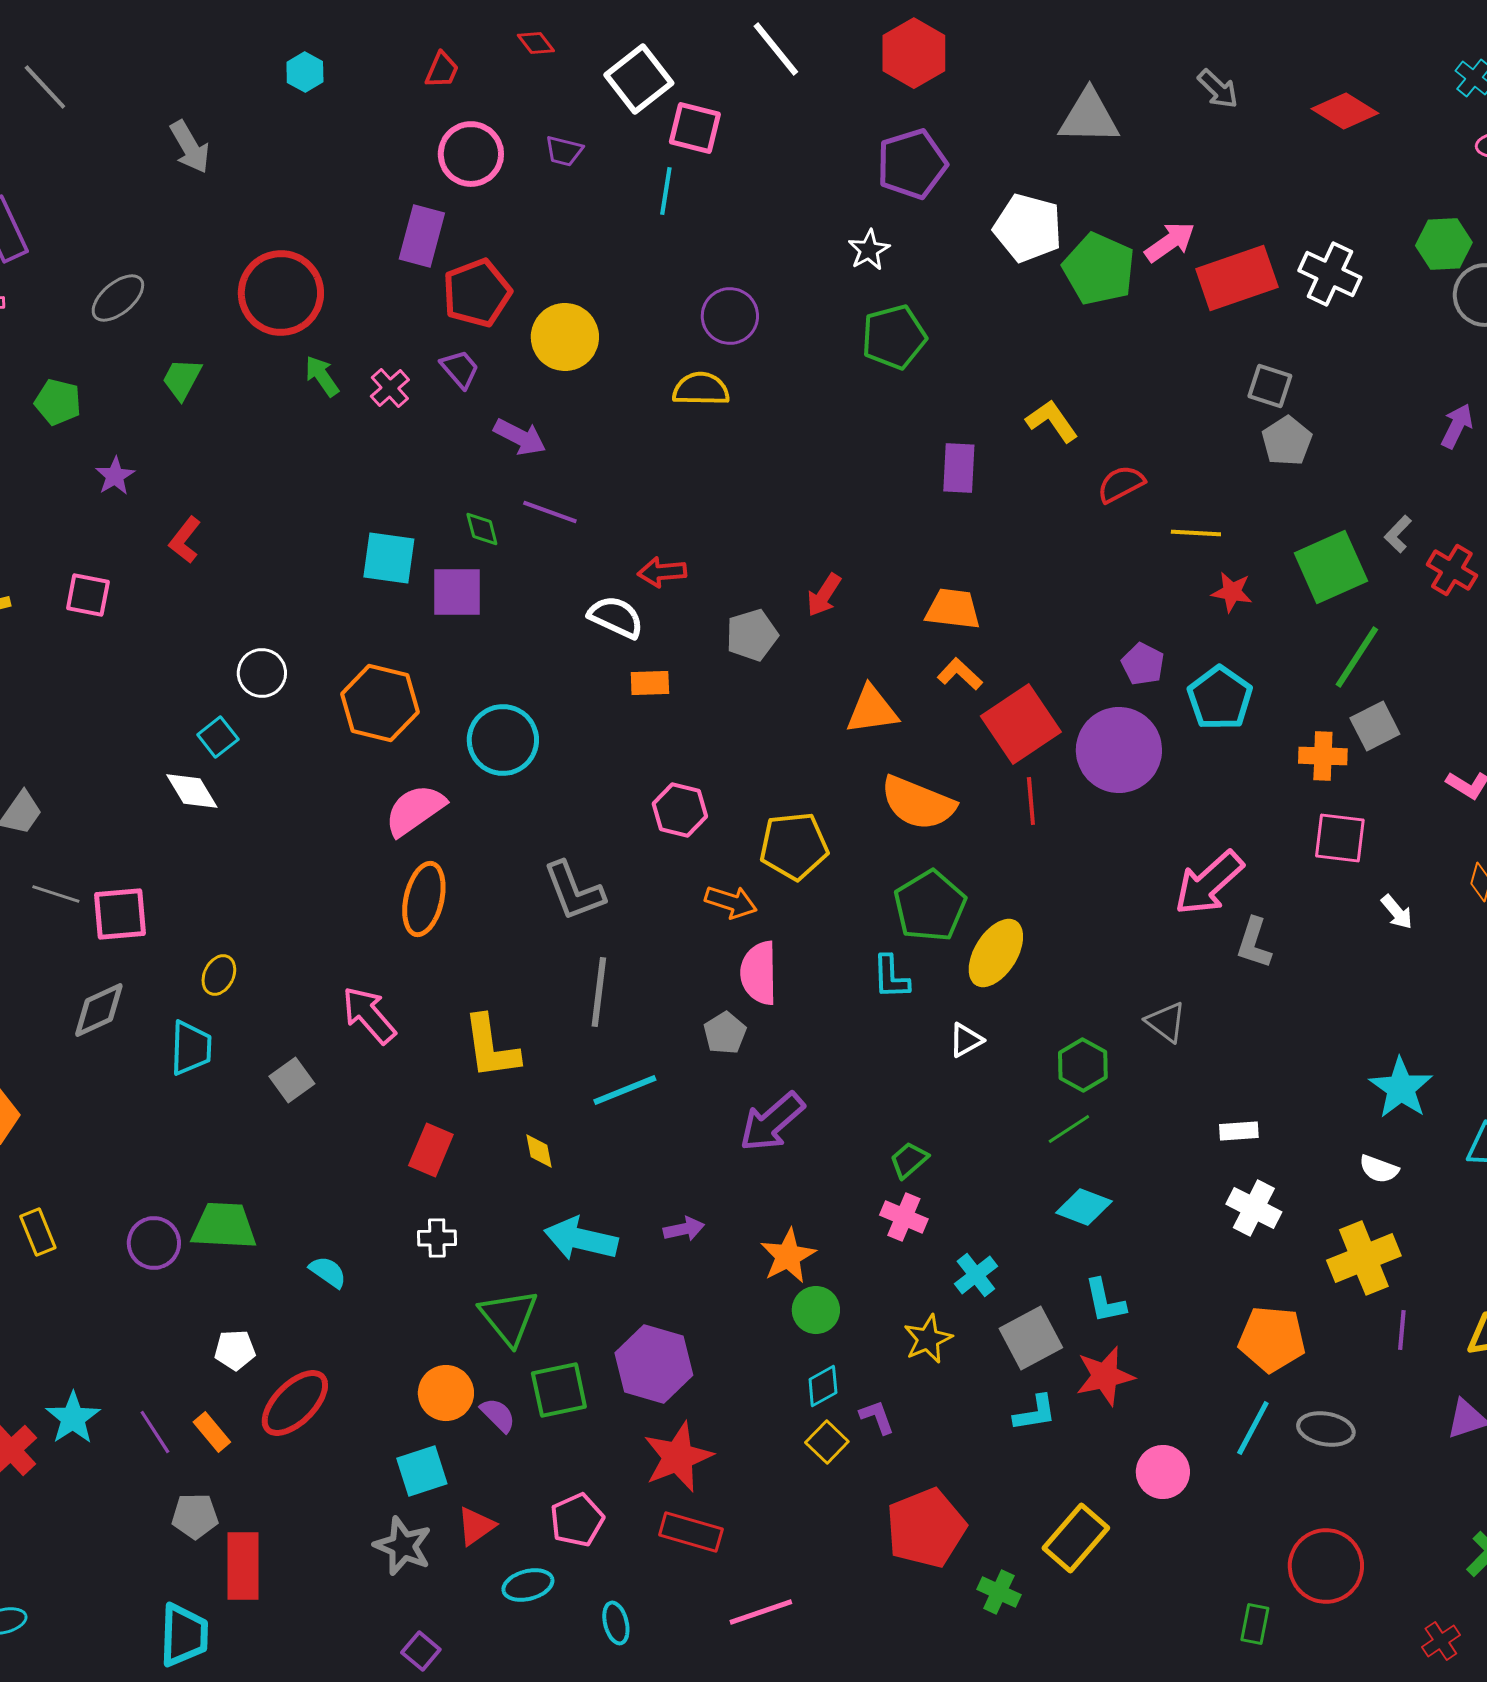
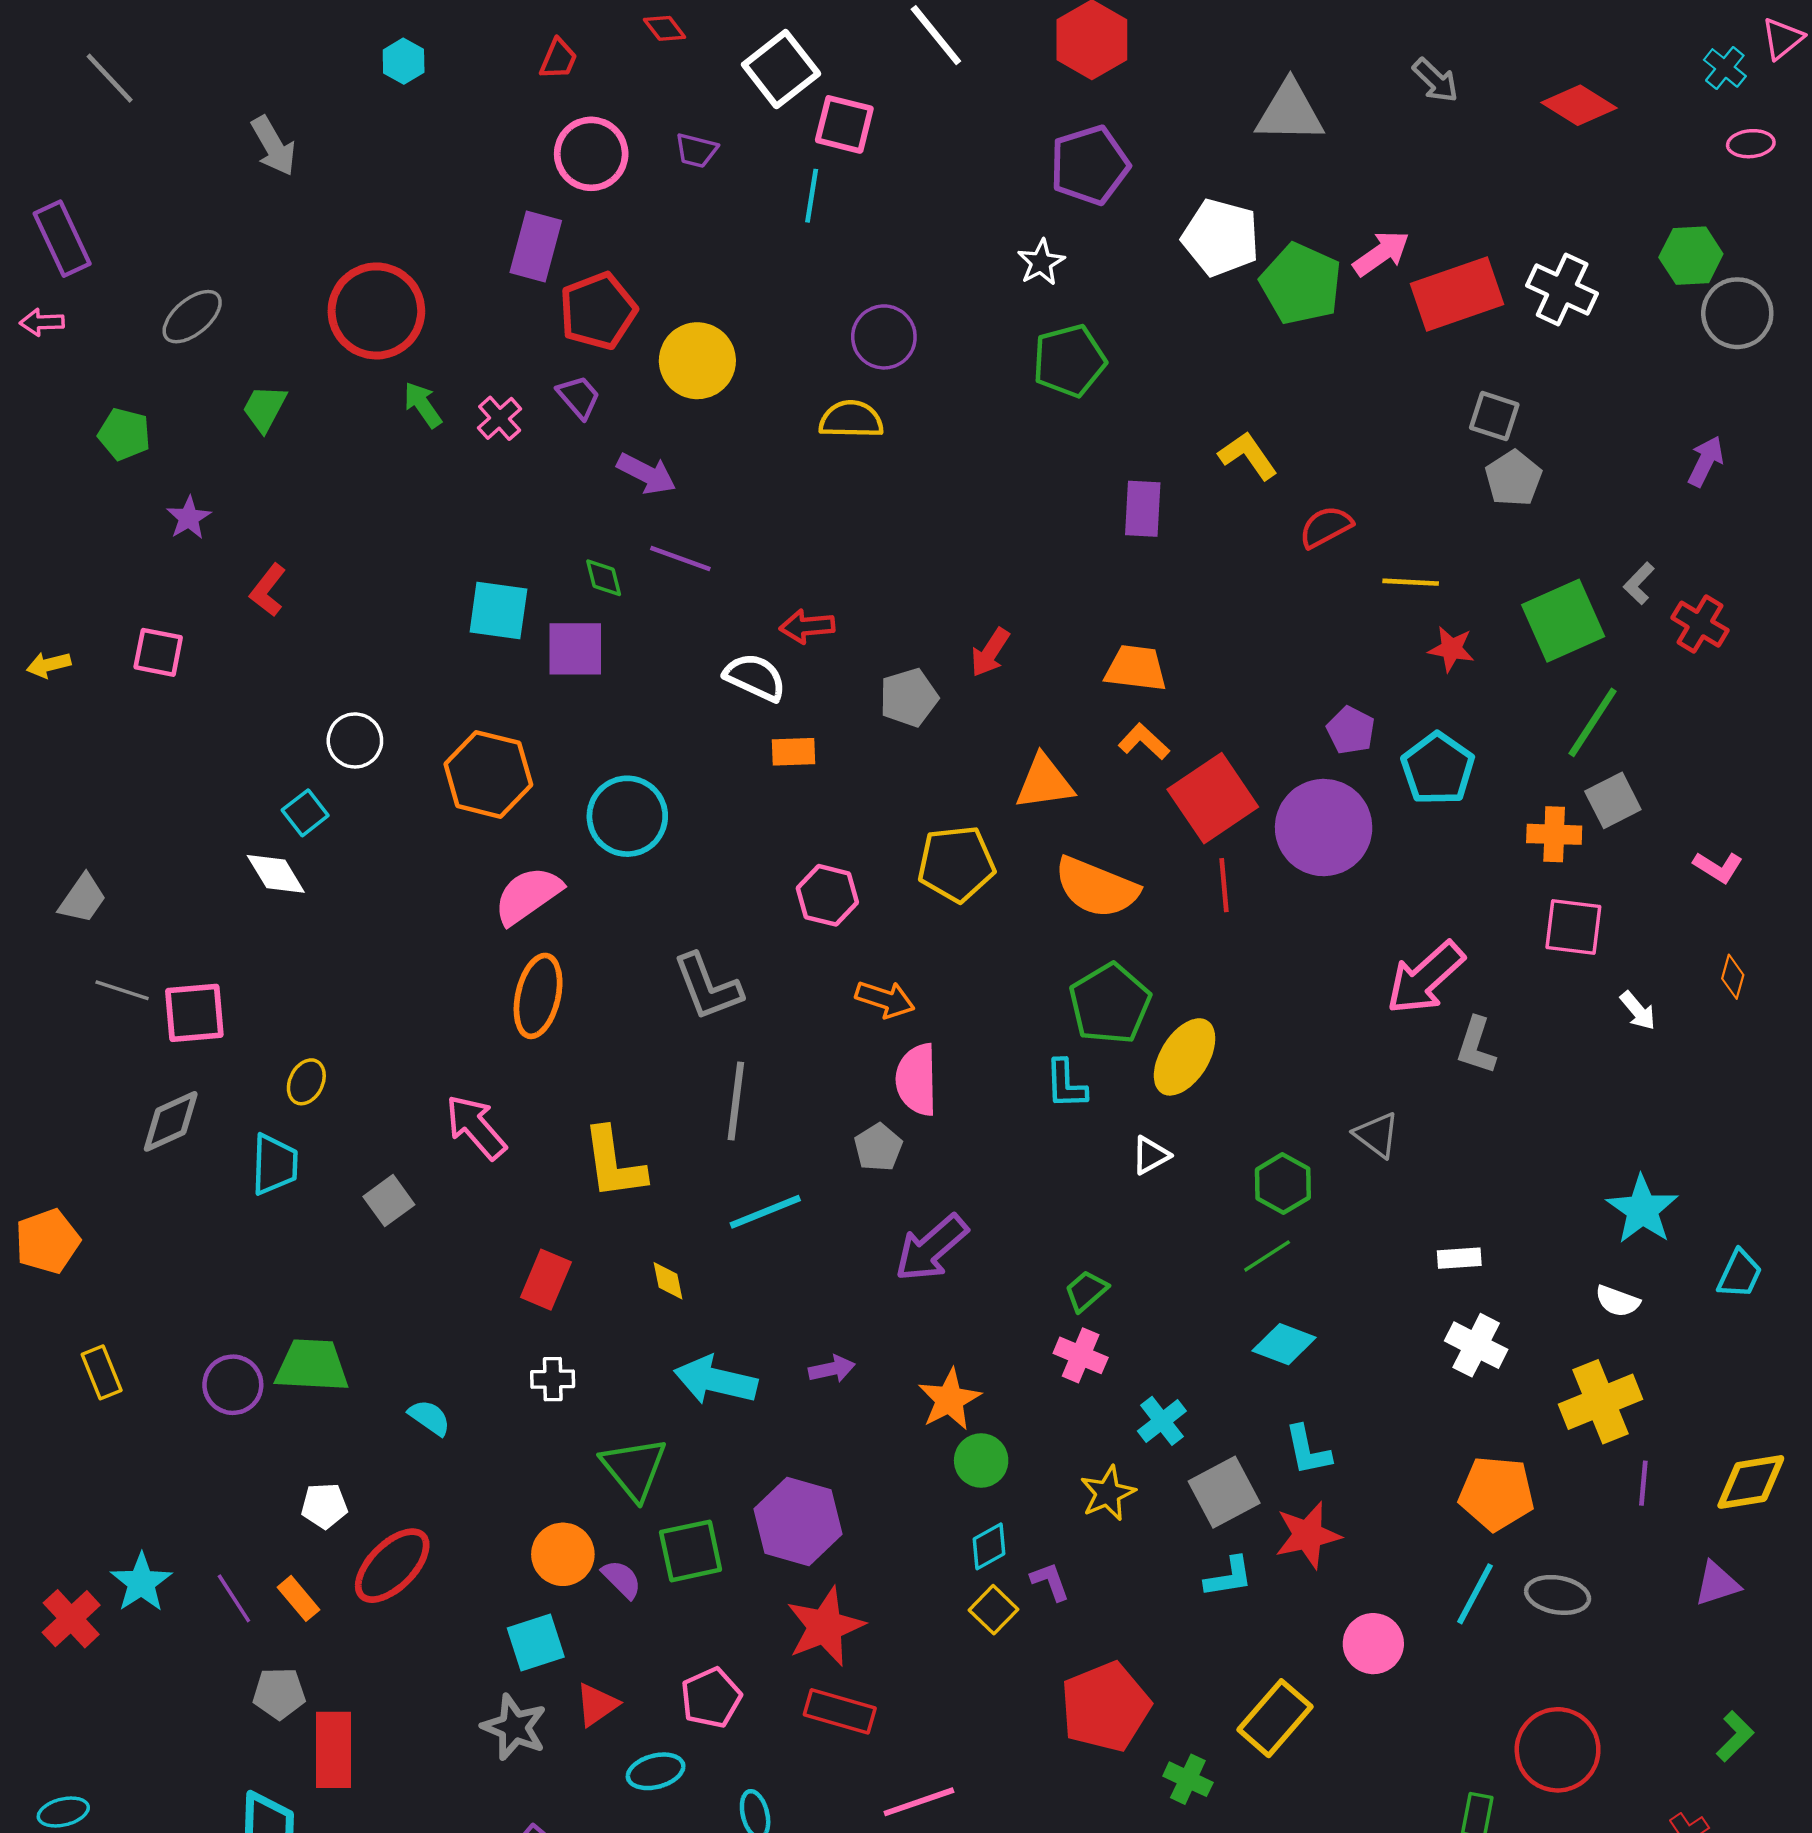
yellow pentagon: (794, 846) -> (956, 864), moved

